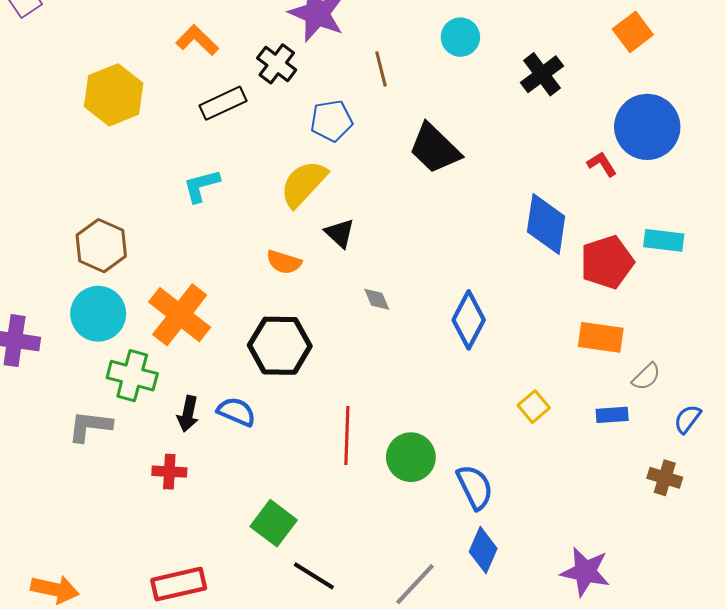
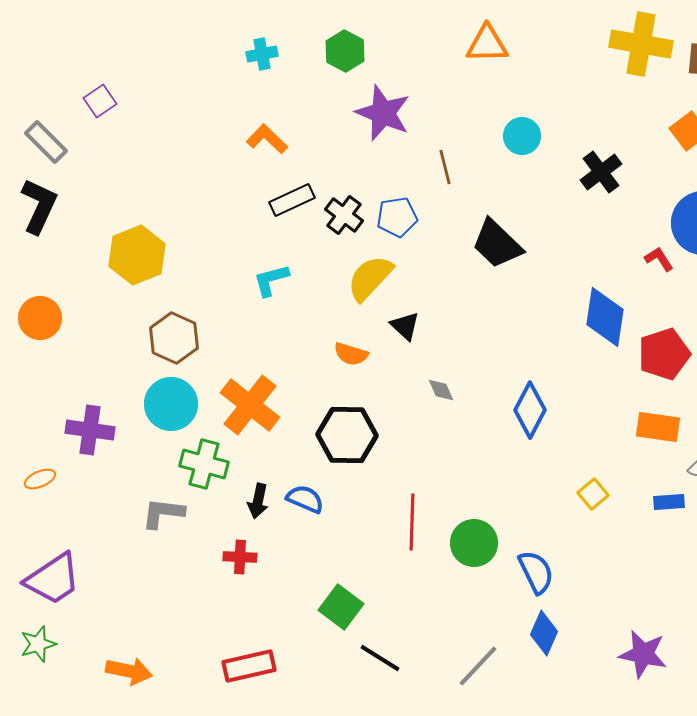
black cross: (277, 64) -> (344, 215), moved
yellow hexagon: (114, 95) -> (137, 255), moved

